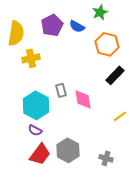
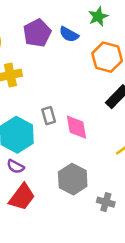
gray hexagon: (68, 150) -> (73, 179), moved

